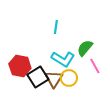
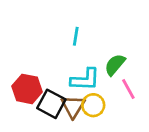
cyan L-shape: (63, 59) -> (85, 80), turned -30
black square: (38, 77) -> (51, 104), turned -30

